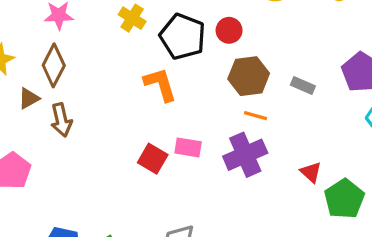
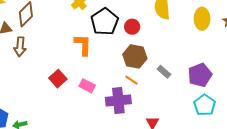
red square: (153, 159) -> (58, 79), moved

